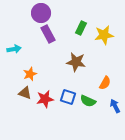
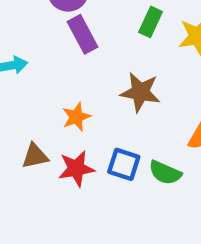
orange star: (30, 74) -> (76, 117), moved
brown triangle: (25, 93) -> (35, 156), turned -32

